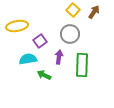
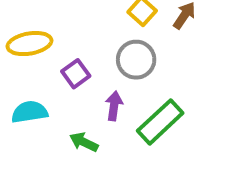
cyan semicircle: (28, 59) -> (29, 112), moved
green rectangle: (82, 65) -> (160, 122), turned 45

